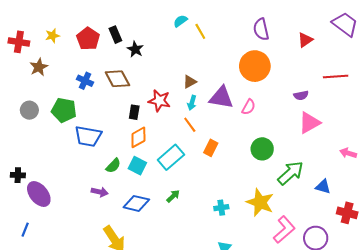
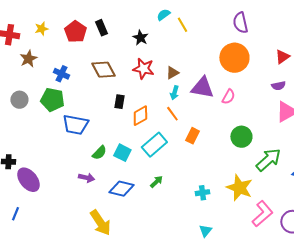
red triangle: (305, 40) -> (282, 57), moved
black star: (135, 49) -> (140, 38), moved
blue cross: (85, 81) -> (61, 74), moved
red star: (159, 101) -> (143, 69), moved
orange diamond: (138, 137) -> (140, 116), moved

